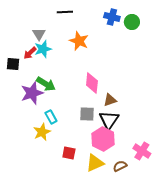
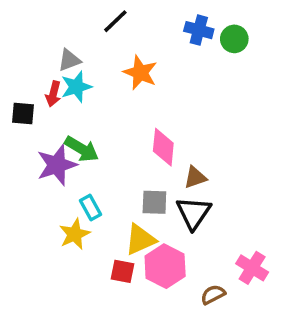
black line: (65, 12) -> (115, 21), turned -42
gray triangle: (39, 34) -> (69, 60), turned 40
red arrow: (30, 53) -> (53, 94), turned -32
pink hexagon: (103, 139) -> (165, 266), moved
yellow triangle: (95, 163) -> (140, 239), moved

